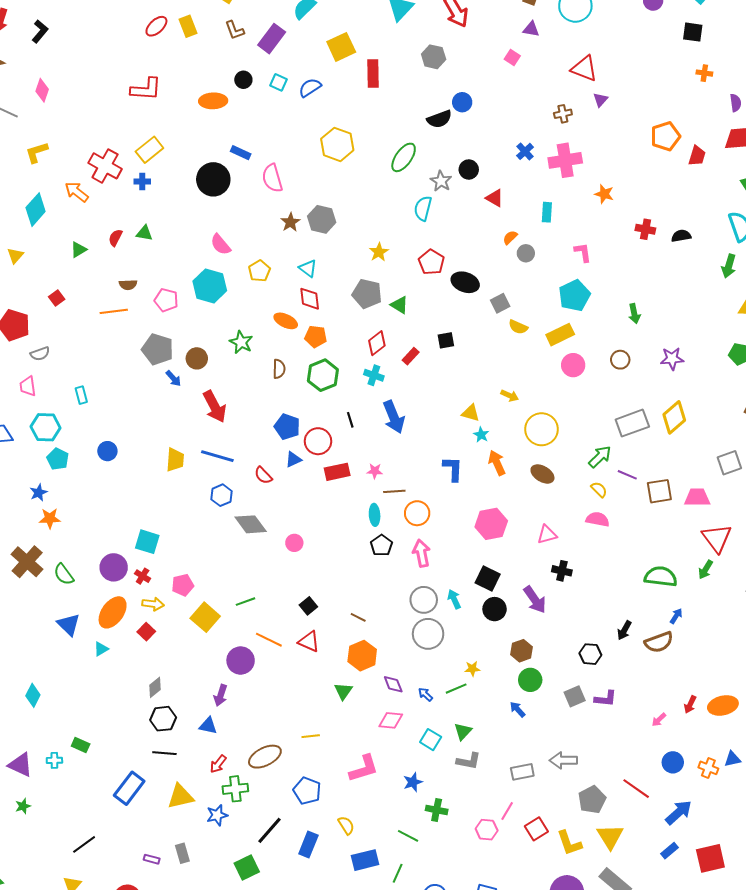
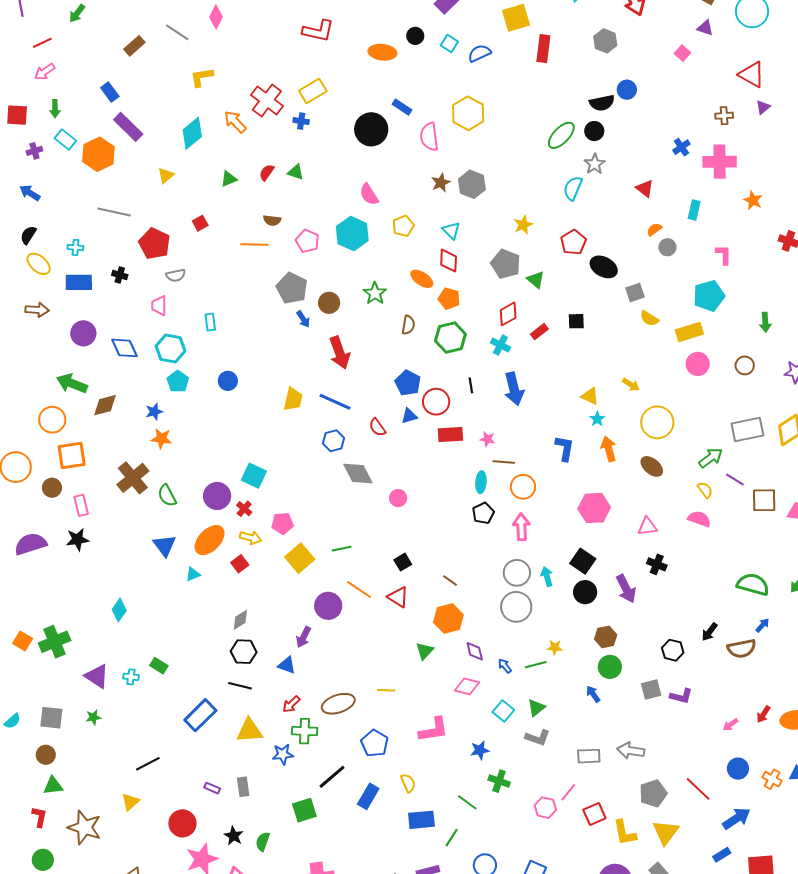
yellow hexagon: (337, 144) -> (468, 113), moved
black circle: (469, 170) -> (594, 131), moved

